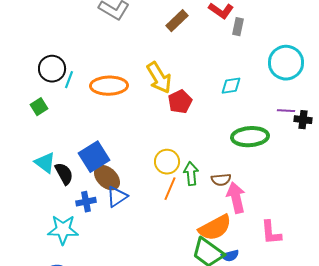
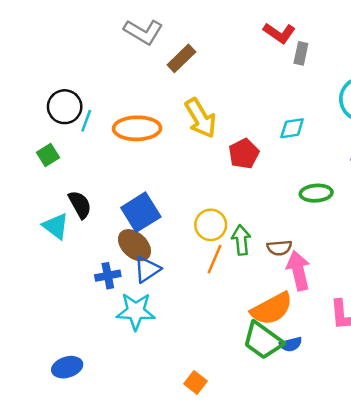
brown rectangle: (177, 21) -> (181, 58), moved
red pentagon: (180, 102) -> (244, 154), moved
green ellipse: (250, 137) -> (316, 193), size x0.7
blue square: (94, 157) -> (141, 212), moved
black semicircle: (64, 174) -> (80, 205), moved
cyan star: (63, 230) -> (136, 311), moved

